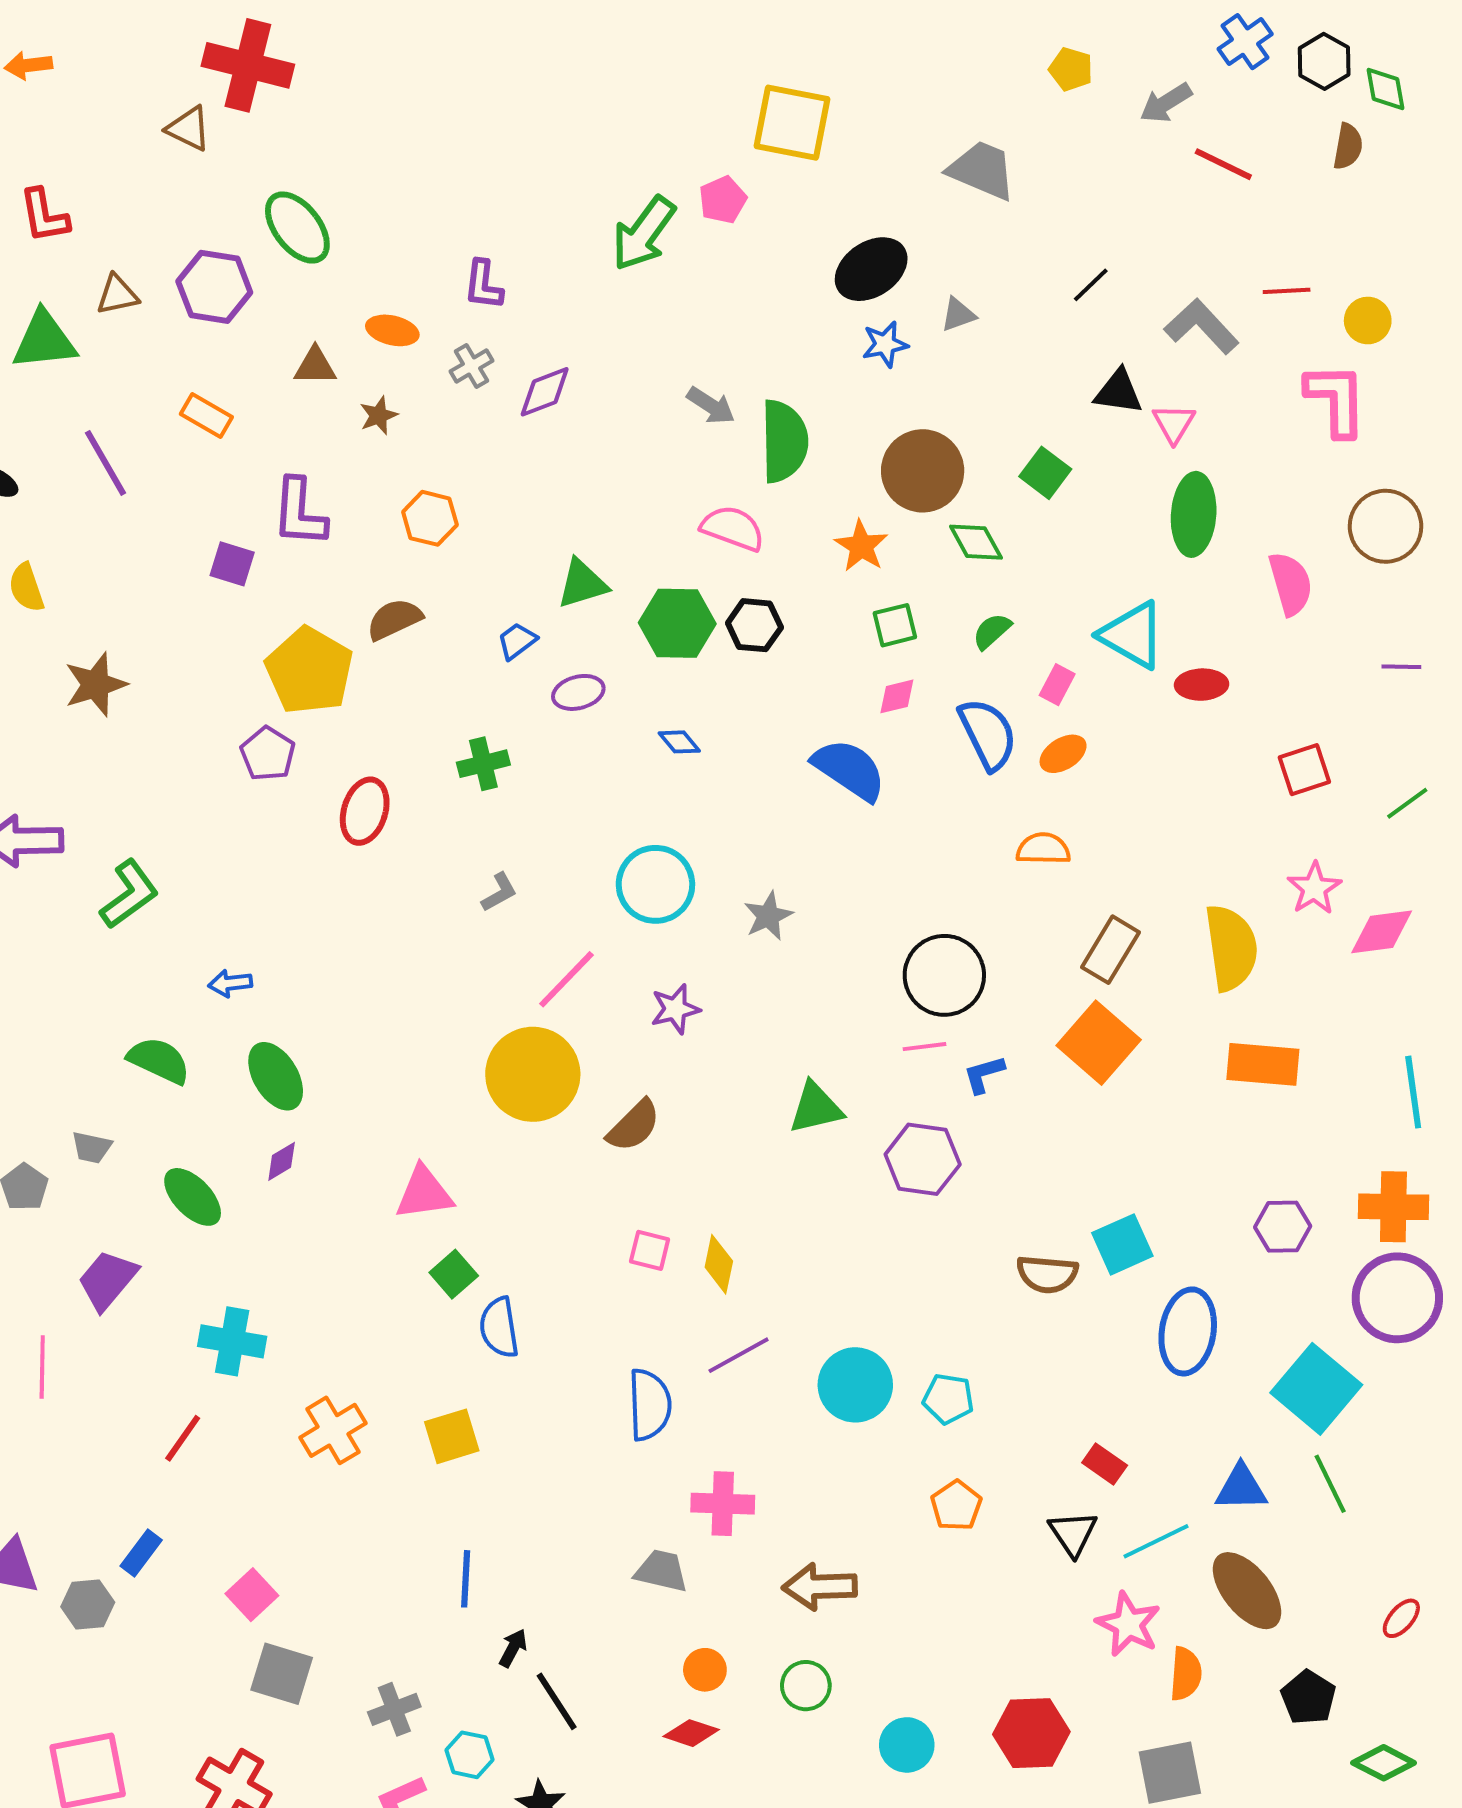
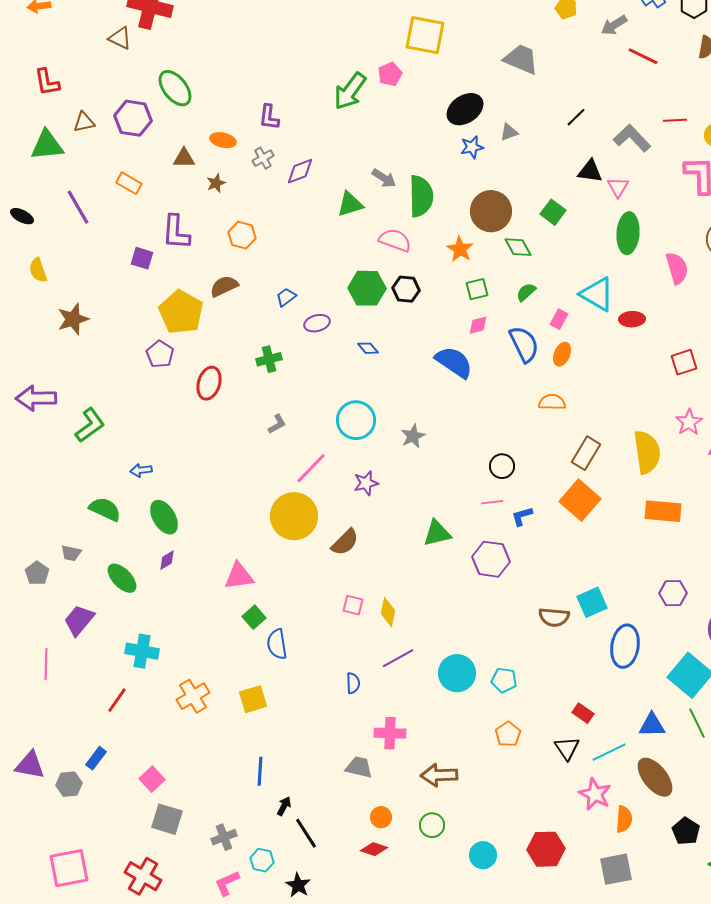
green triangle: (582, 584) -> (350, 204), moved
orange ellipse: (1063, 754) -> (562, 354), turned -35
black circle: (944, 975) -> (502, 466), size x0.6
blue semicircle: (650, 1405) -> (353, 683), size x0.6

